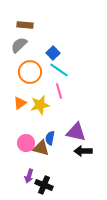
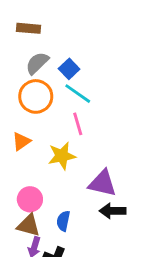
gray semicircle: (19, 45) -> (37, 63), moved
yellow star: (40, 105) -> (62, 156), moved
blue semicircle: (50, 138) -> (63, 221), moved
brown triangle: (41, 148) -> (29, 225), moved

